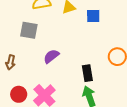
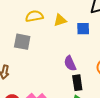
purple semicircle: (51, 56) -> (70, 63), moved, turned -77

